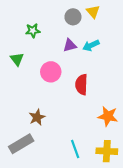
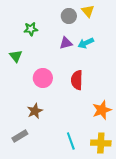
pink circle: (51, 72) -> (43, 78), moved
orange star: (108, 116) -> (102, 110), turned -30
gray rectangle: (21, 144) -> (20, 136), size x0.7

